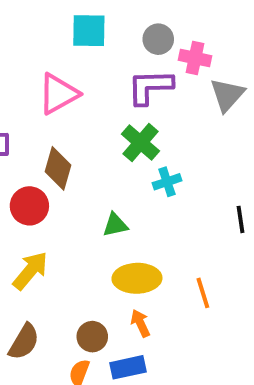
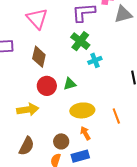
pink triangle: (58, 94) -> (37, 19), turned -40
gray triangle: (227, 95) -> (123, 14), turned 36
red circle: (29, 206) -> (47, 86), moved
yellow arrow: (30, 271) -> (28, 110), turned 45

